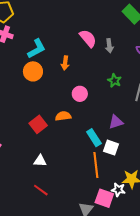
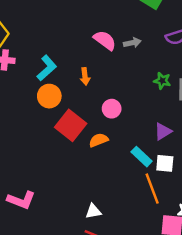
gray arrow: (109, 46) -> (132, 43), turned -80
green star: (114, 81) -> (162, 81), moved
red square: (38, 124) -> (71, 125), moved, size x1.4
white triangle: (40, 161) -> (93, 211), moved

